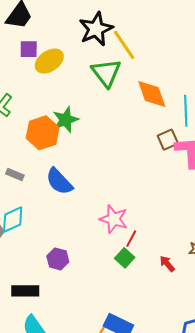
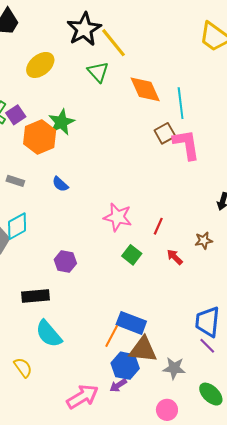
purple square: (29, 49) -> (16, 115), moved, turned -30
green triangle: (106, 73) -> (98, 72), size x0.7
blue semicircle: (59, 181) -> (60, 184), size x0.6
red line: (131, 239) -> (158, 226), moved

